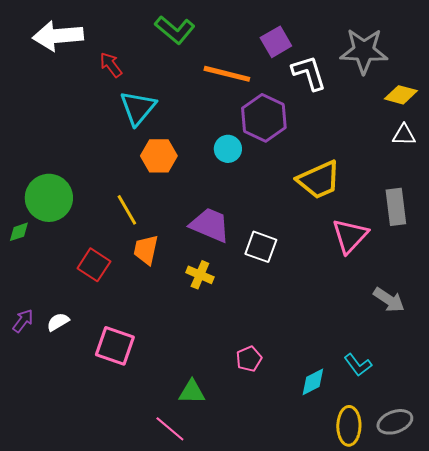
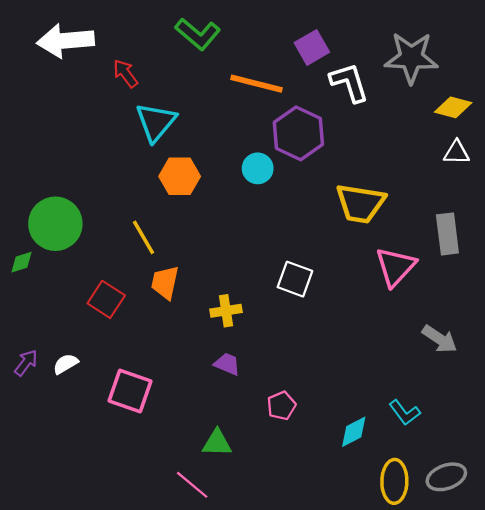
yellow trapezoid: (319, 180) -> (360, 203), turned 33
purple trapezoid: (210, 225) -> (227, 364), moved, size x0.6
yellow cross: (200, 275) -> (226, 311), turned -32

